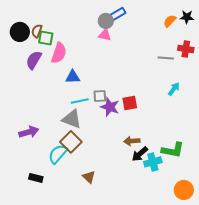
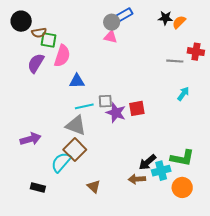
black star: (187, 17) -> (165, 18), moved
brown semicircle: (37, 31) -> (39, 33), turned -120
black circle: (20, 32) -> (21, 21), moved
brown arrow: (132, 141) -> (137, 179), moved
orange circle: (184, 190) -> (182, 187), moved

